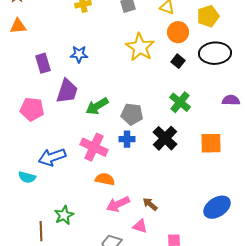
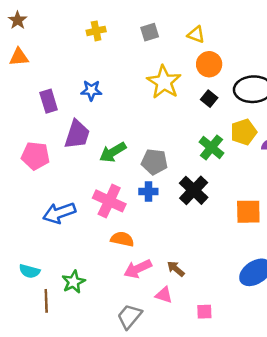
yellow pentagon: (208, 16) -> (244, 132), moved
orange square: (211, 143) -> (248, 212), moved
cyan semicircle: (27, 177) -> (30, 271), moved

